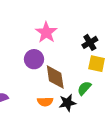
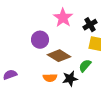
pink star: (46, 32) -> (63, 18), moved
brown diamond: (55, 77) -> (59, 56), turned -50

